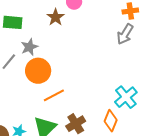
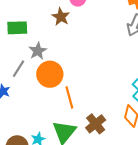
orange line: (54, 95) -> (69, 97), turned -70

